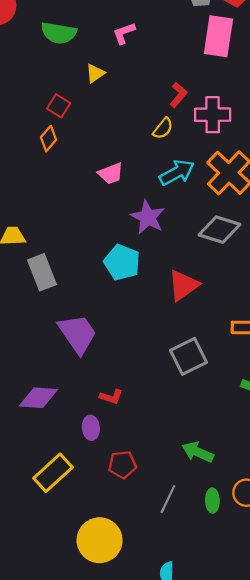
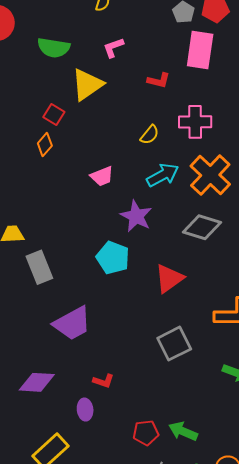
yellow triangle: (95, 73) -> (87, 84), size x1.8
red L-shape: (178, 95) -> (159, 80), moved, turned 65
purple trapezoid: (78, 334) -> (72, 323), turned 96
red pentagon: (122, 465) -> (146, 433), moved

